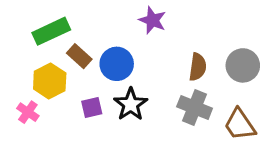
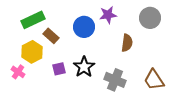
purple star: (152, 20) -> (108, 15), moved, turned -30
blue circle: (117, 64) -> (84, 27), moved
gray circle: (243, 65) -> (150, 18), moved
gray cross: (195, 107) -> (115, 80), moved

